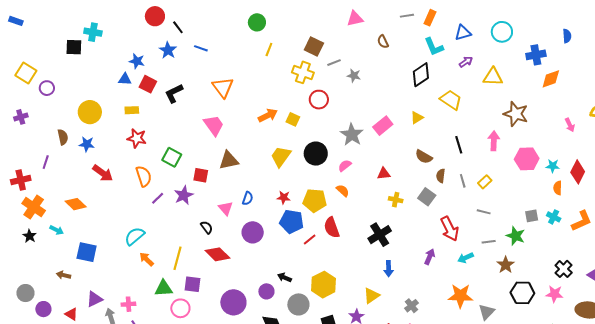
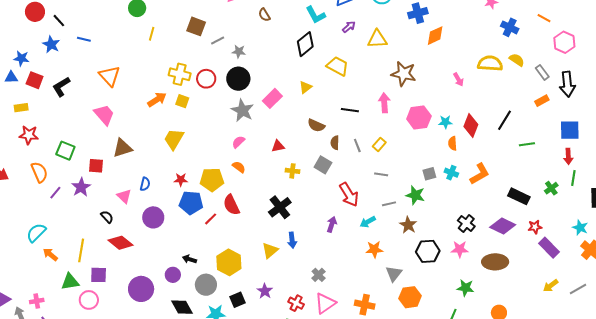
yellow cross: (303, 72) -> (180, 74), moved
black line: (459, 145) -> (350, 110), turned -60
black circle: (316, 154) -> (238, 79), moved
yellow triangle: (371, 296) -> (270, 250), moved
orange star: (460, 296) -> (374, 249), moved, size x0.7

